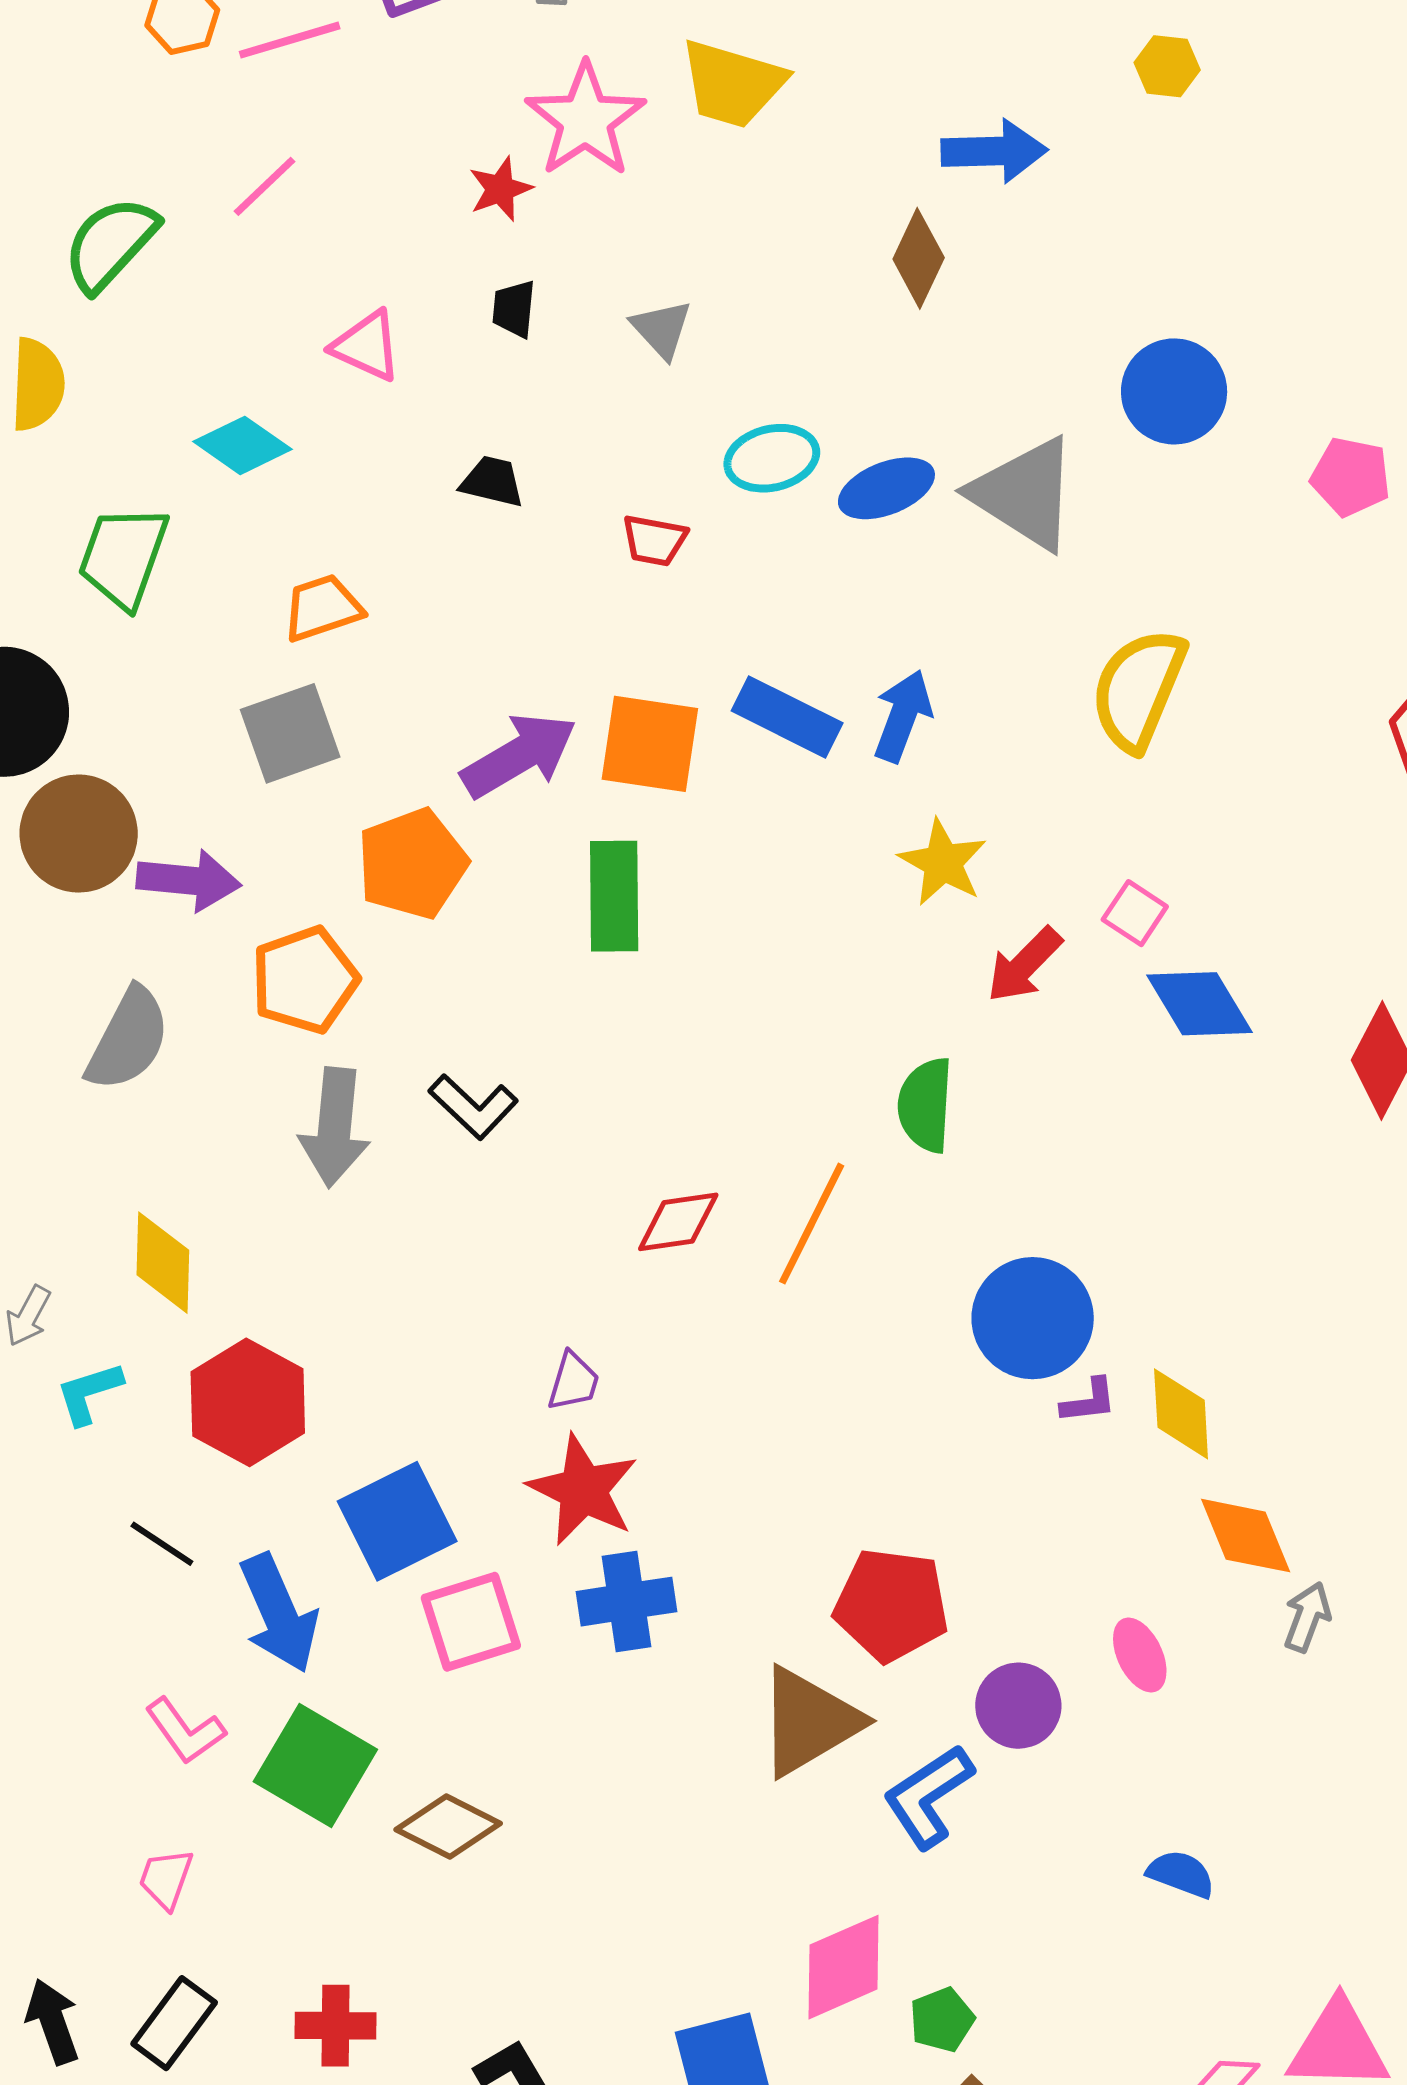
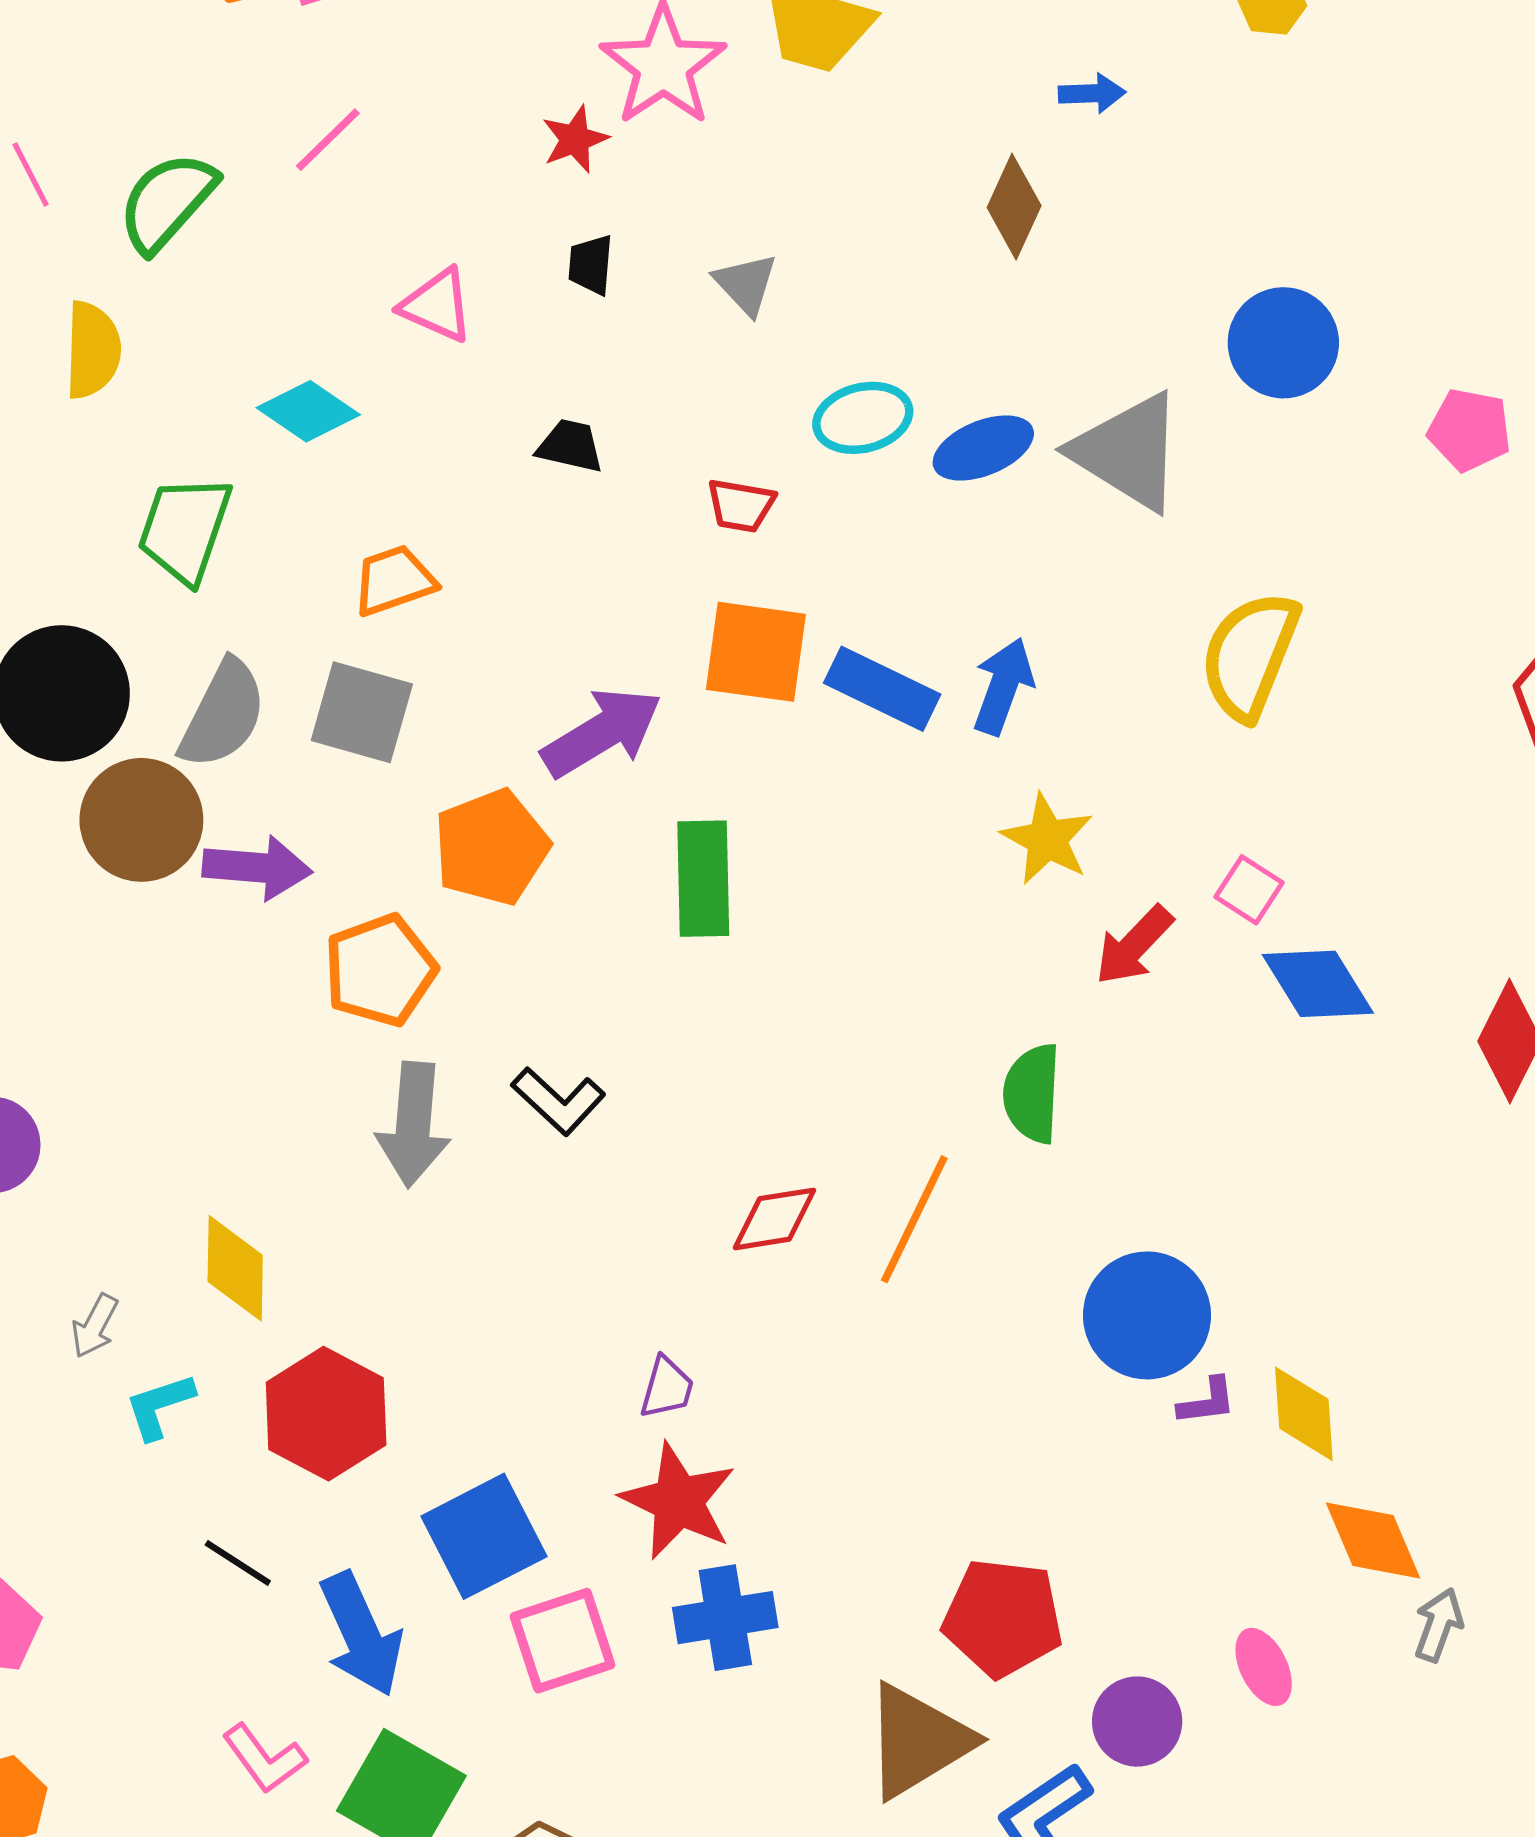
blue arrow: (994, 151) -> (1092, 93), size x0.6
gray square: (290, 733) -> (362, 712), turned 36
orange square: (650, 744) -> (756, 652), moved
gray semicircle: (128, 1039) -> (223, 714), moved

